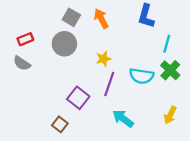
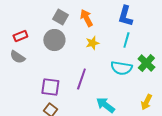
cyan line: (167, 44) -> (126, 40), moved
yellow star: (104, 59) -> (92, 43), moved
purple line: (109, 84) -> (81, 79), moved
purple square: (78, 98) -> (50, 87), moved, turned -30

